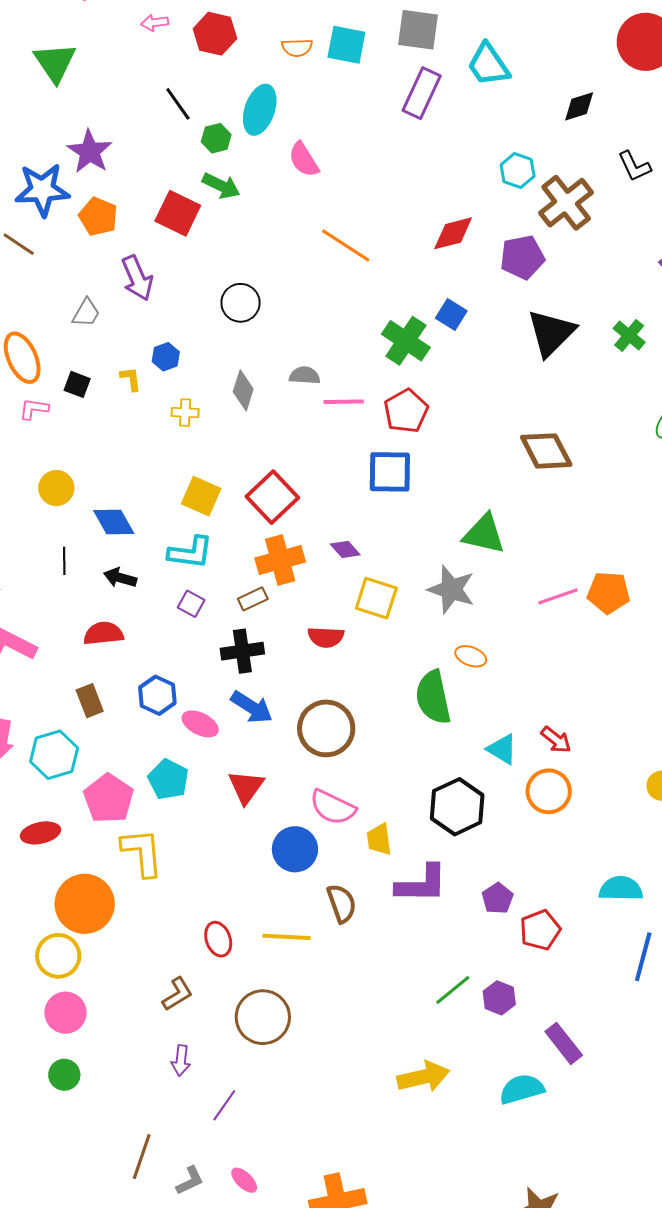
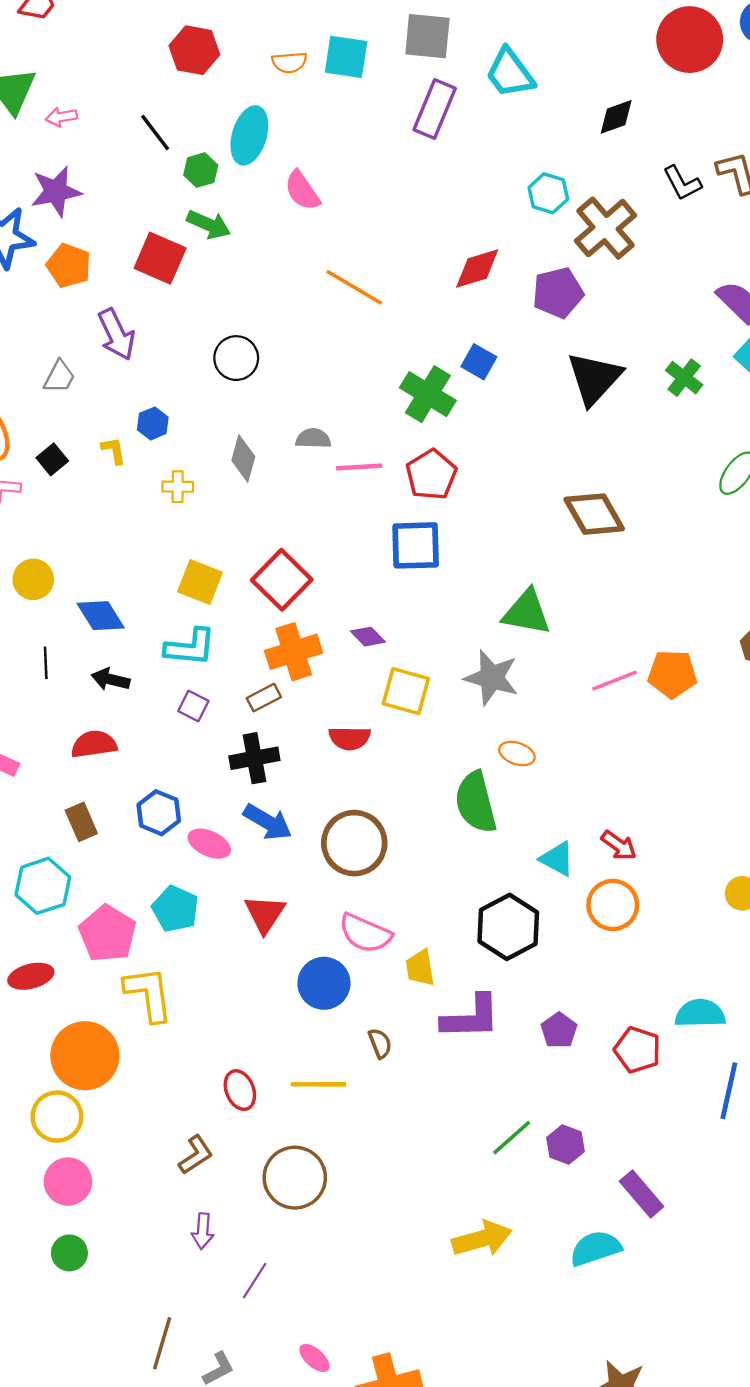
pink arrow: (155, 23) -> (61, 117), moved
purple star: (90, 152) -> (56, 191), turned 30
black square: (77, 384) -> (52, 459), turned 32
brown semicircle: (342, 903) -> (380, 1043), size x0.7
red pentagon: (540, 930) -> (638, 1050), moved, turned -30
pink ellipse: (244, 1180) -> (315, 1358), moved

